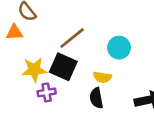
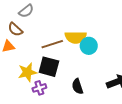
brown line: (72, 38) -> (52, 44), turned 30
yellow semicircle: (102, 77) -> (76, 37), moved, size x1.5

